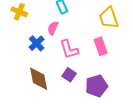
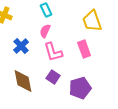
pink semicircle: (53, 28) -> (45, 31), moved

